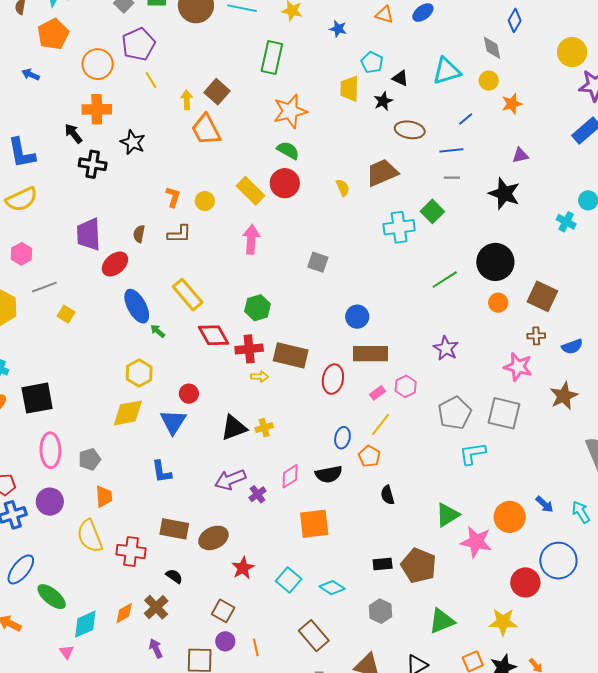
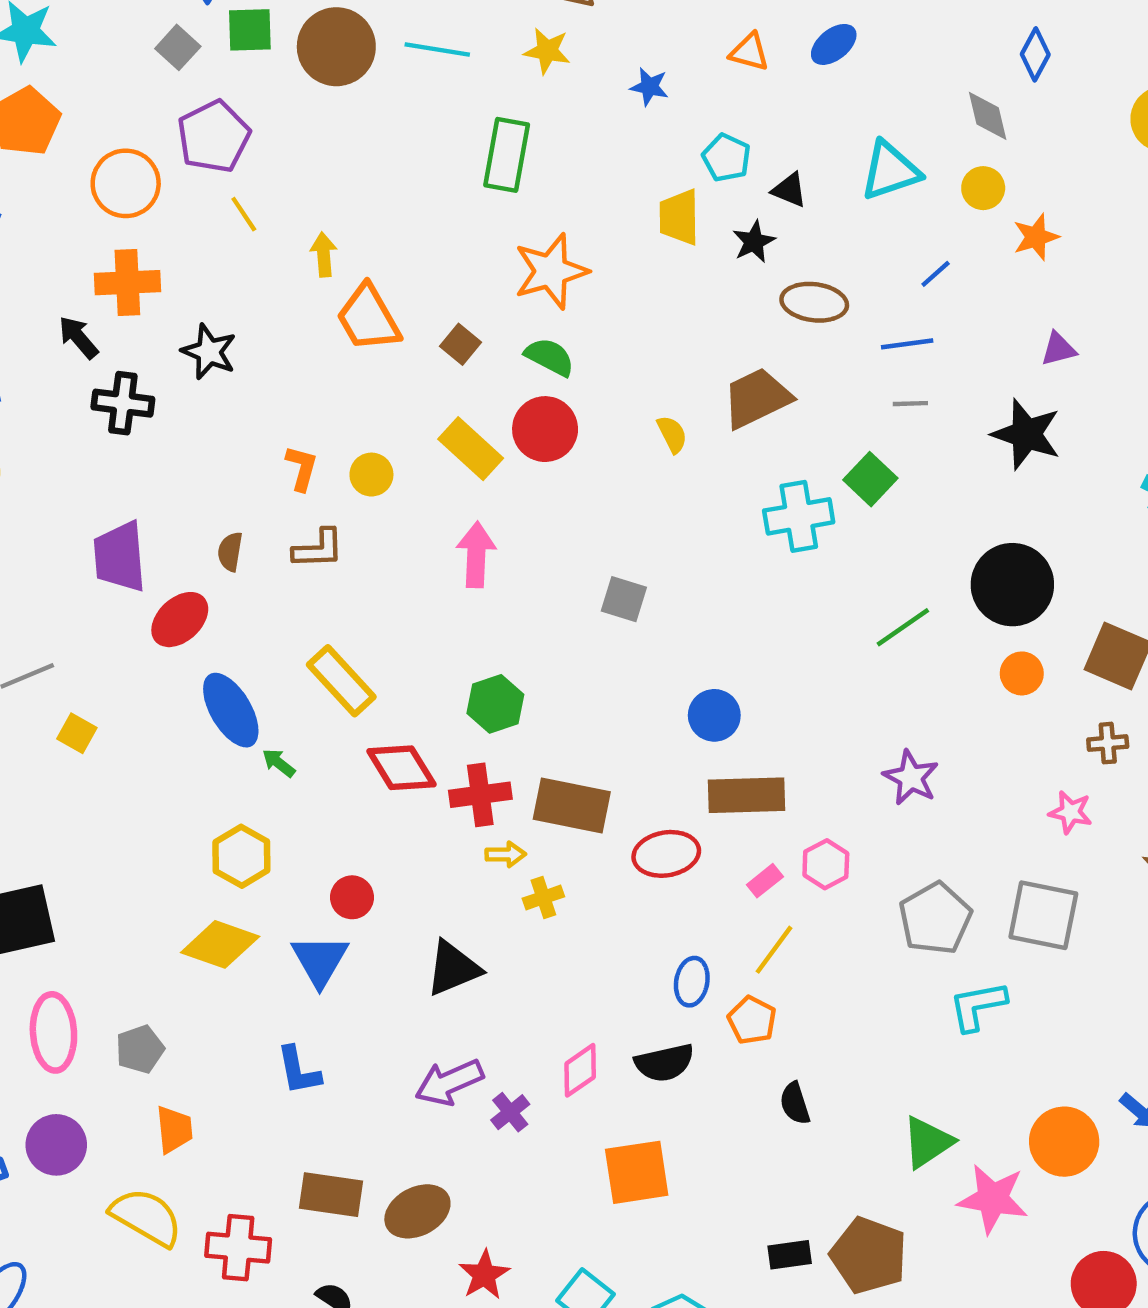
brown square: (217, 92) -> (461, 344), moved, size x0.7
pink star: (518, 367) -> (1070, 812), size x0.7
red ellipse: (333, 379) -> (666, 854), turned 72
yellow diamond: (128, 413) -> (220, 944), turned 32
yellow cross: (264, 428) -> (543, 897), moved
yellow semicircle: (90, 536) -> (146, 1217), turned 144

